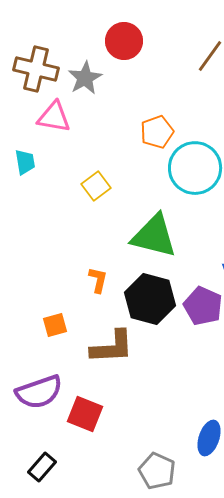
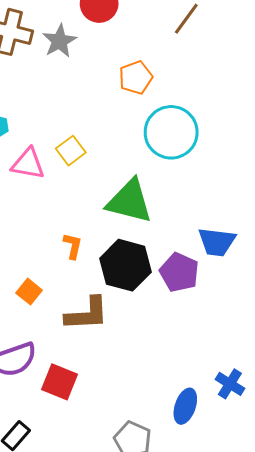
pink triangle: (54, 117) -> (28, 164), moved
orange pentagon: (157, 132) -> (136, 78), moved
orange square: (55, 325) -> (29, 292), turned -35

